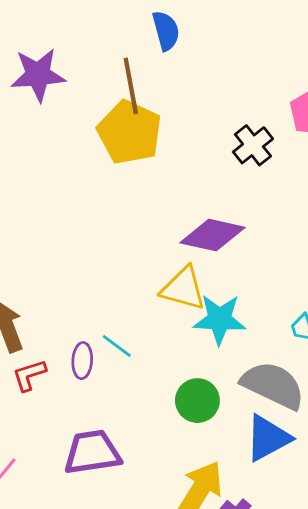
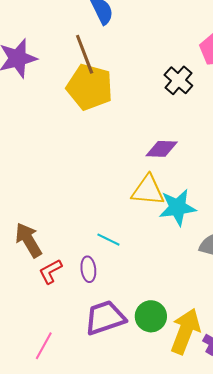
purple diamond: (213, 235) -> (162, 149), size x0.7
purple ellipse: (82, 361) -> (88, 269), moved
green circle: (197, 401) -> (151, 316), moved

